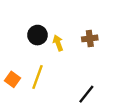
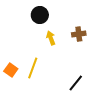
black circle: (38, 35) -> (40, 15), moved

